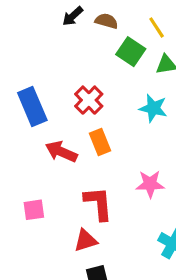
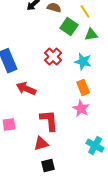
red cross: (89, 100) -> (53, 57), moved
orange rectangle: (100, 142) -> (83, 88), moved
pink star: (150, 184) -> (81, 109), turned 30

